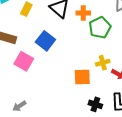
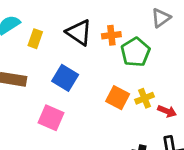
pink square: (24, 61) -> (51, 118), moved
orange square: (82, 77) -> (118, 98), moved, turned 36

